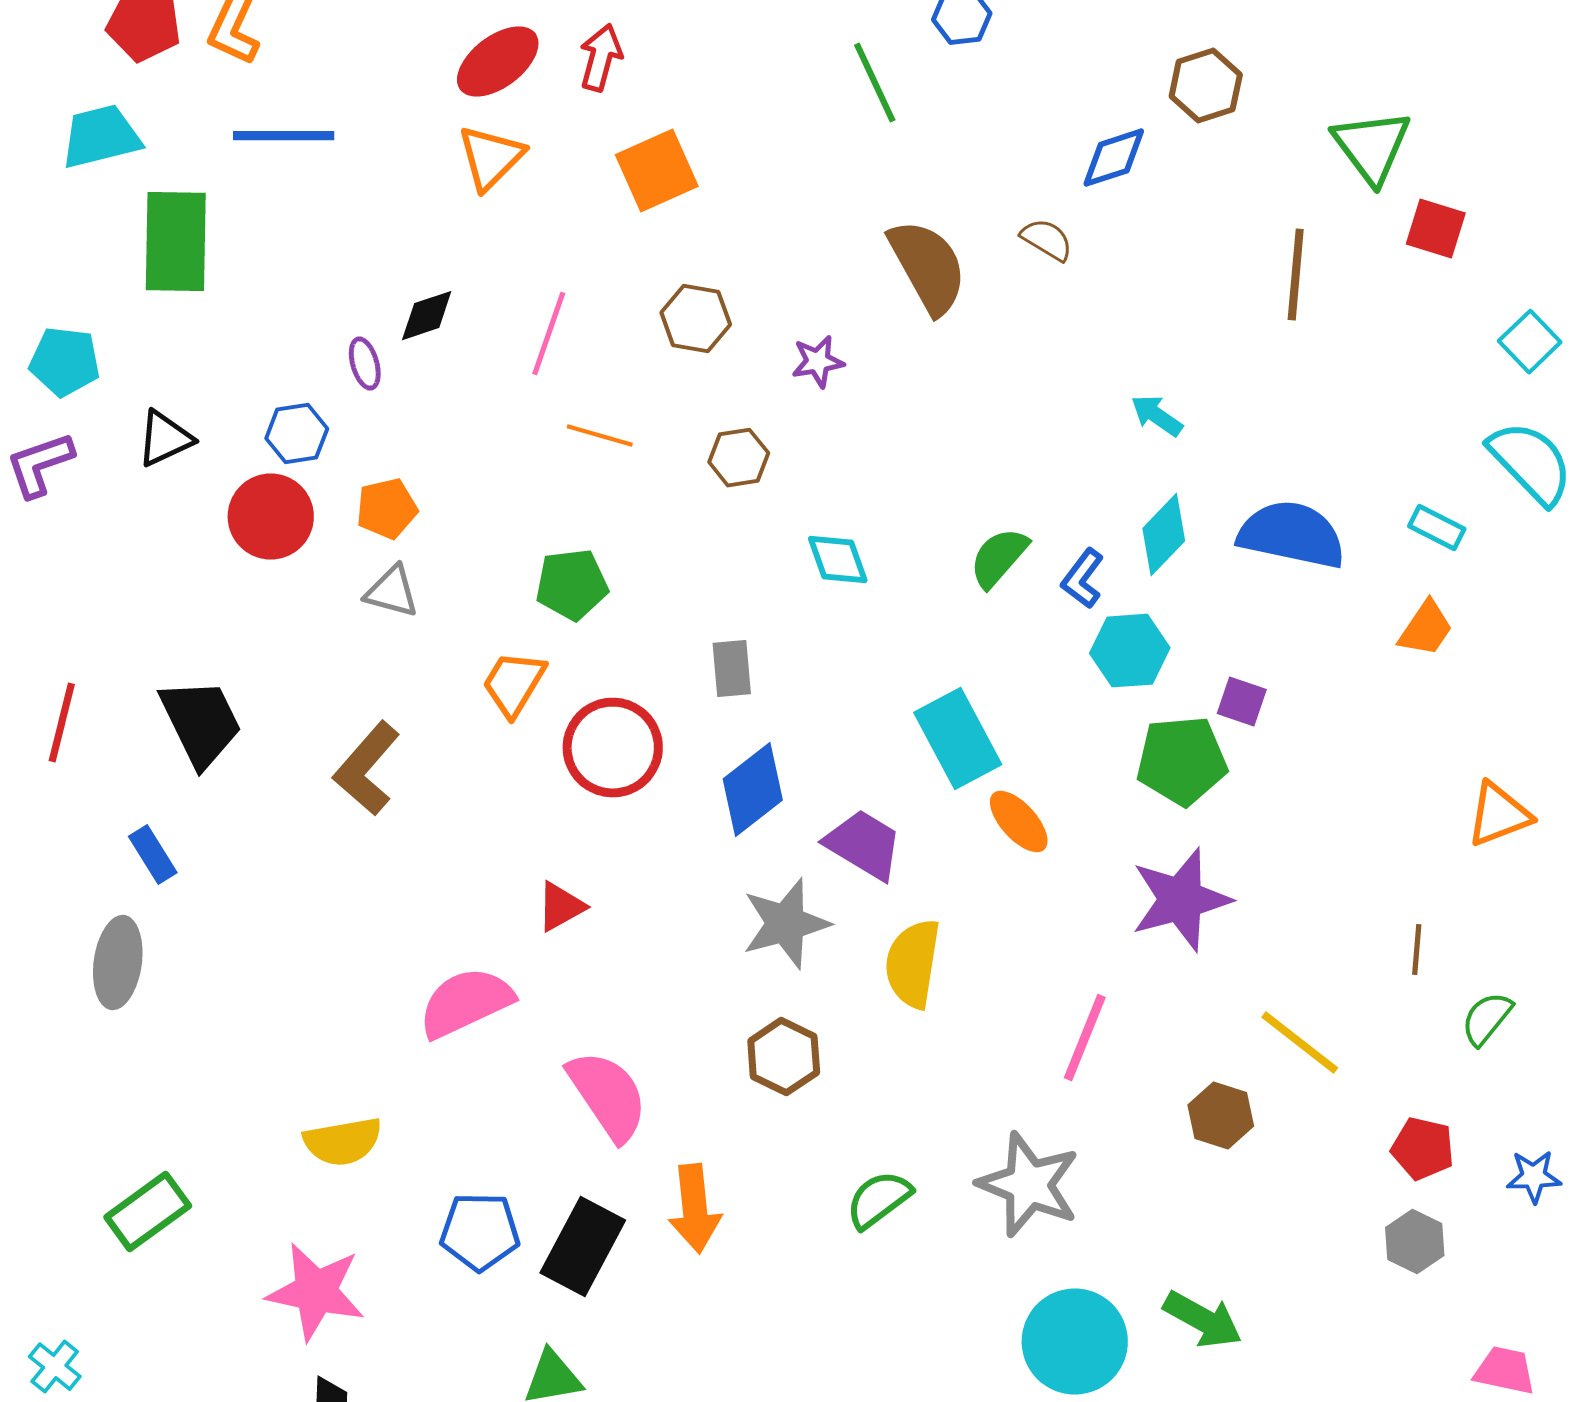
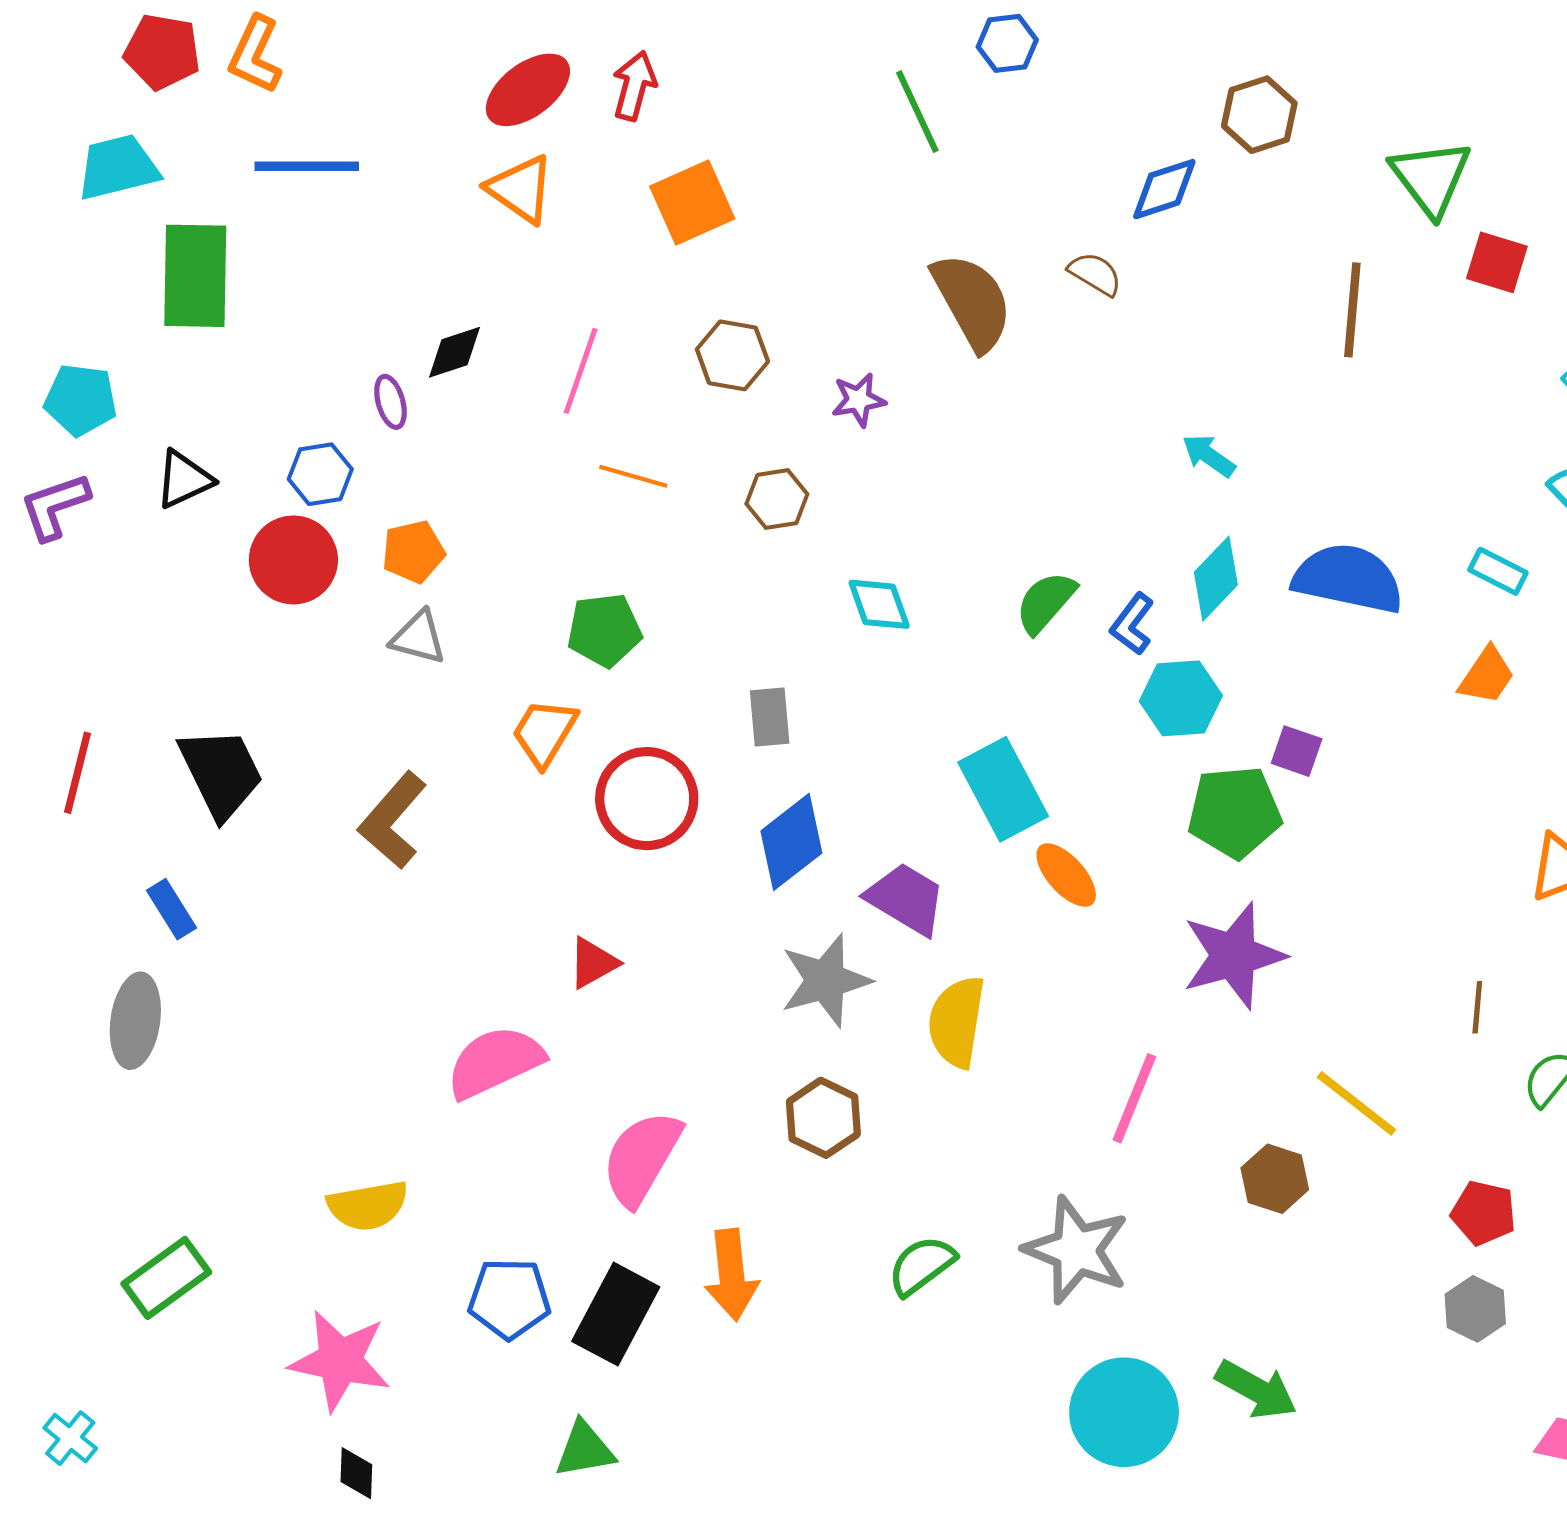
orange triangle: (491, 158) -> (521, 189), turned -40
pink semicircle: (608, 1096) -> (642, 1158), turned -116

